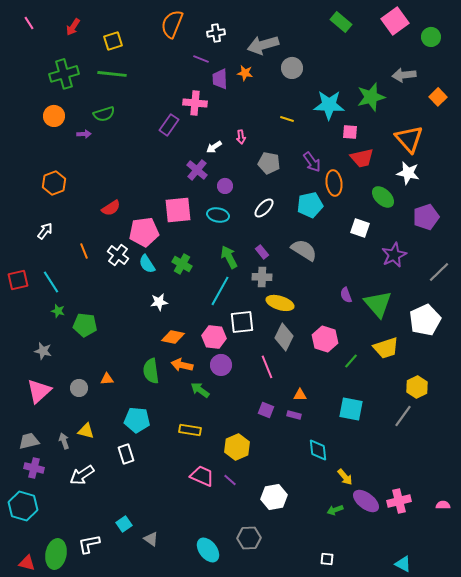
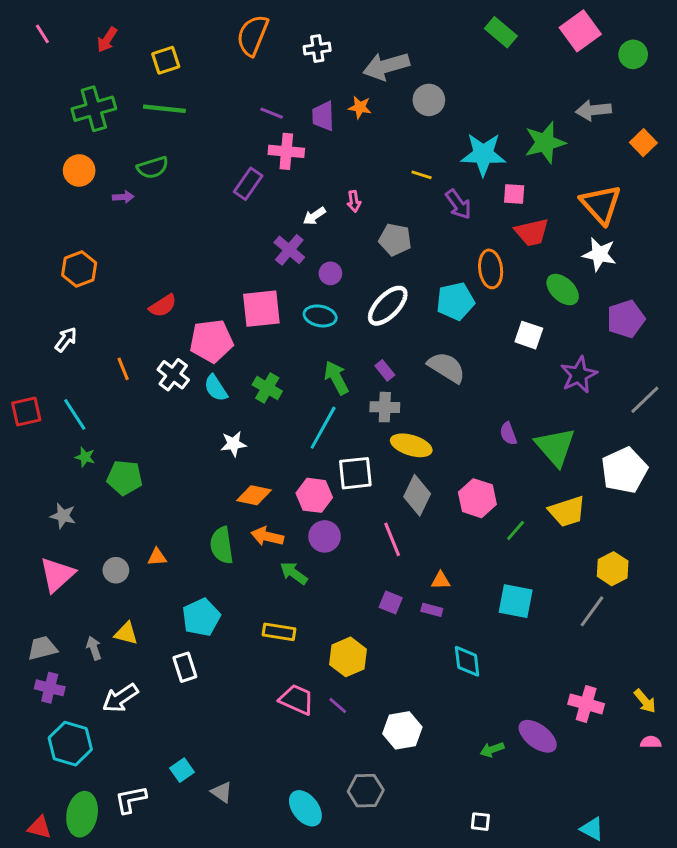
purple line: (201, 59) -> (272, 113), moved
purple arrow: (312, 162) -> (458, 204), moved
white ellipse: (264, 208) -> (388, 306), size x1.4
cyan pentagon: (137, 420) -> (201, 617), turned -30
yellow arrow: (345, 477) -> (645, 701), moved
pink cross: (399, 501) -> (586, 704), moved, turned 30
cyan hexagon: (23, 506) -> (70, 744), moved

